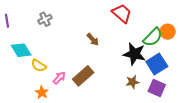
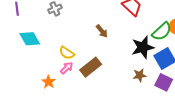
black star: (134, 54) -> (143, 47), turned -30
yellow semicircle: (39, 66) -> (67, 53), moved

